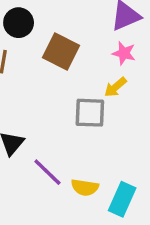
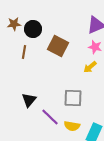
gray square: (90, 113) -> (73, 98), moved

